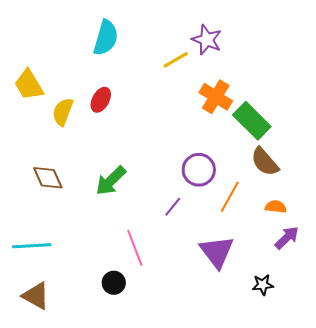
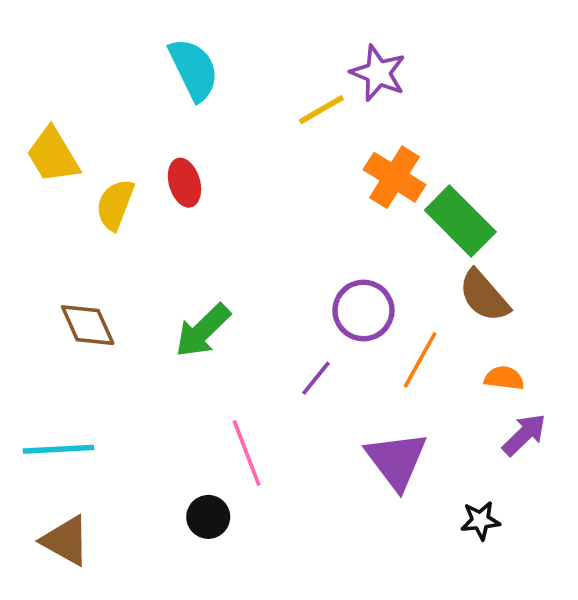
cyan semicircle: (106, 38) -> (194, 69), turned -42
red ellipse: (101, 100) -> (184, 183), turned -45

